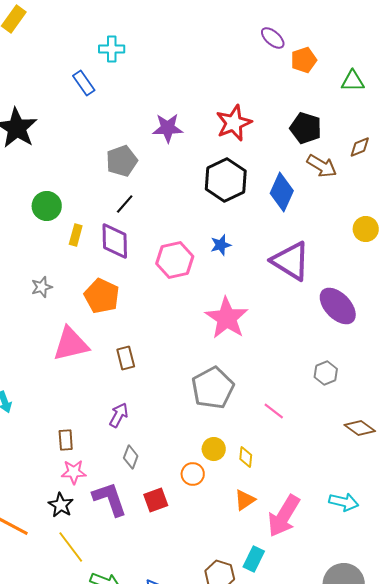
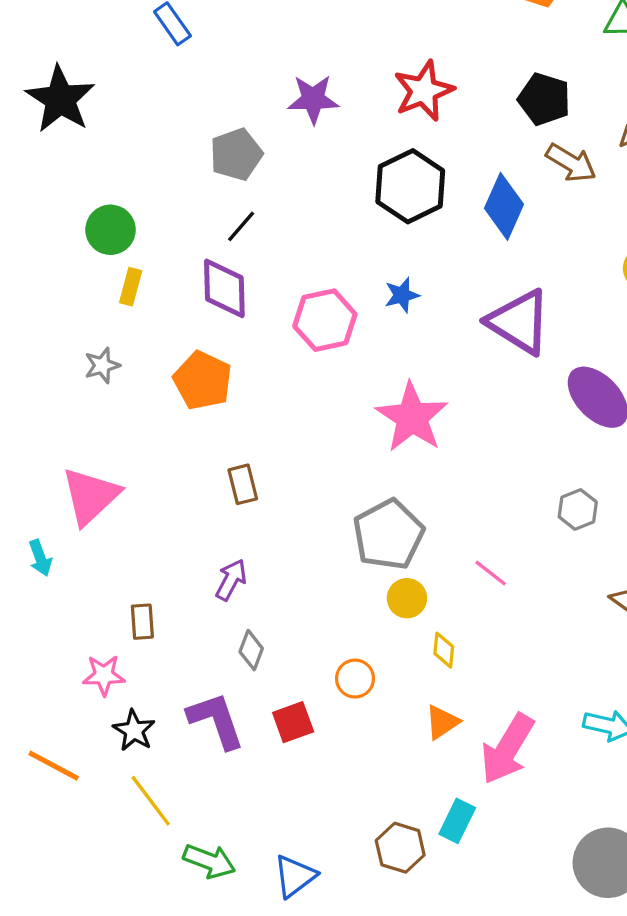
yellow rectangle: (76, 235) -> (131, 287), moved
pink triangle: (71, 344) -> (90, 496), moved, turned -30
yellow circle: (214, 449) -> (407, 598), moved
pink star: (74, 472) -> (104, 675), moved

